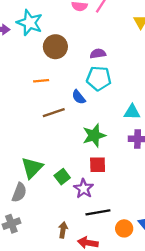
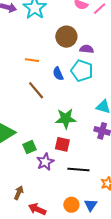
brown circle: (55, 47) -> (66, 37), moved
blue semicircle: (79, 97) -> (58, 74), moved
brown line: (54, 113) -> (36, 90), turned 54
black line: (98, 212) -> (78, 169), moved

